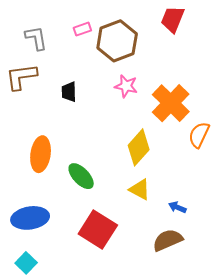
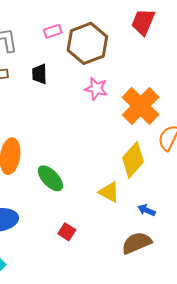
black trapezoid: (69, 92) -> (39, 74), moved
yellow diamond: (139, 147) -> (133, 160), moved
red square: (98, 229) -> (67, 232), size x0.5

